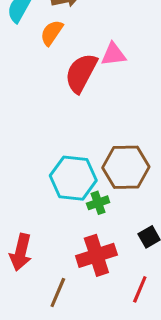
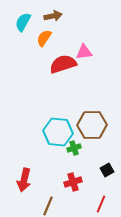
red semicircle: (81, 73) -> (63, 64), turned 44
red cross: (96, 255) -> (73, 182), size x0.7

